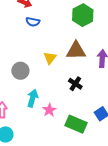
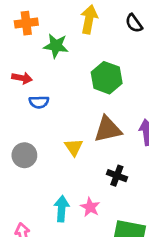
gray circle: (20, 71) -> (24, 155), moved
pink star: (49, 110) -> (90, 207), moved

